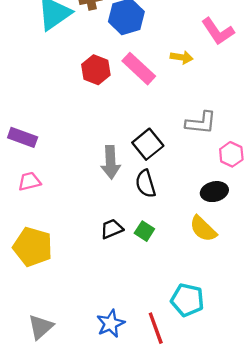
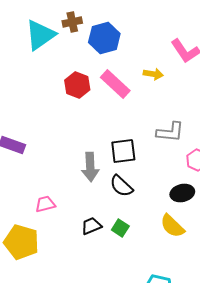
black square: (148, 144) -> (123, 151), turned 32
pink trapezoid: (29, 181) -> (45, 204), moved
black semicircle: (146, 184) -> (121, 186), turned -30

